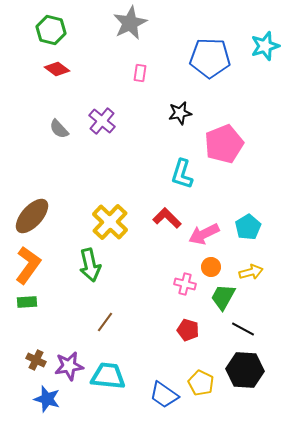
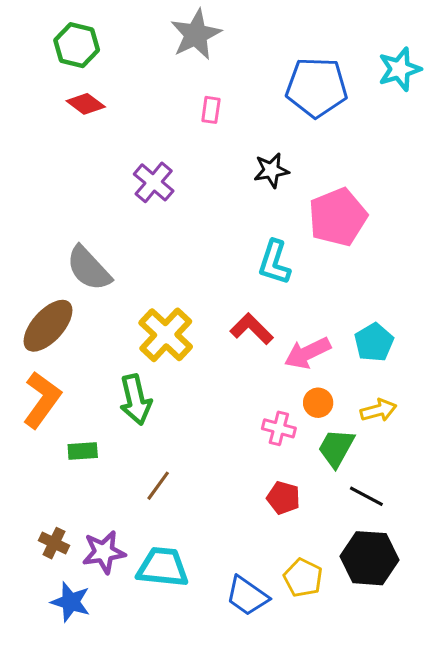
gray semicircle: (59, 129) -> (89, 268), moved, size x1.6
green rectangle: (27, 302) -> (83, 451), moved

